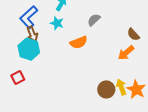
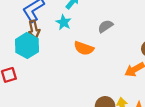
orange semicircle: (79, 42) -> (84, 48), turned 30

